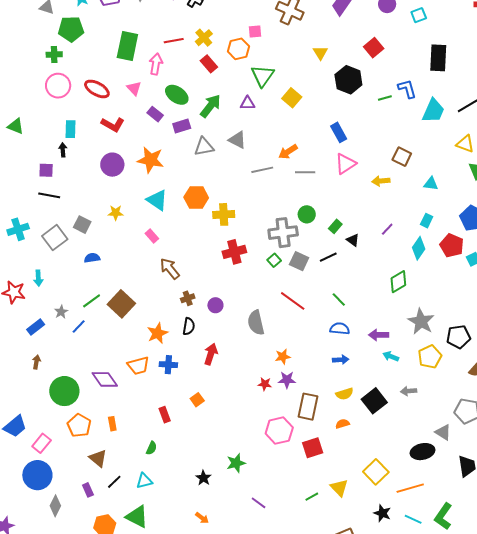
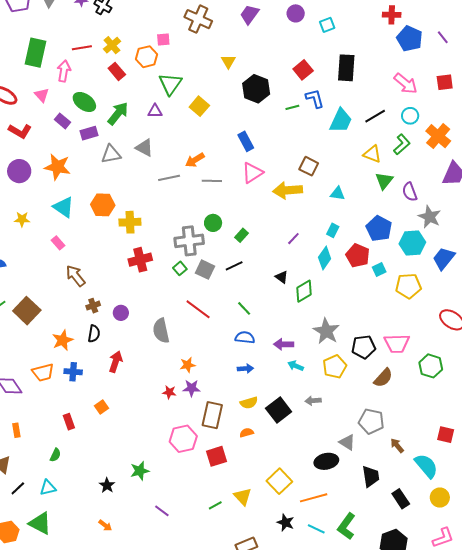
red square: (374, 48) -> (303, 70), moved
yellow arrow: (381, 181) -> (288, 190), size x1.6
black triangle: (353, 240) -> (282, 277), moved

